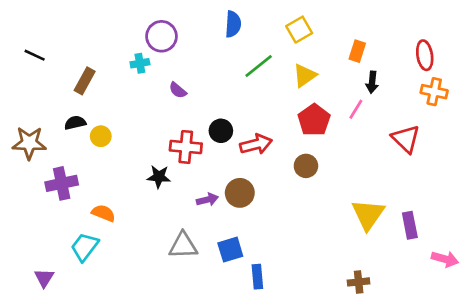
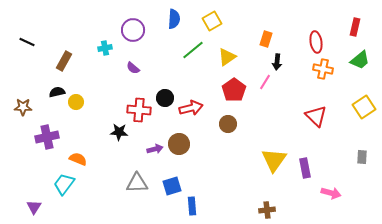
yellow square: (299, 30) -> (212, 21), moved
purple circle: (161, 36) -> (133, 30), moved
red triangle: (406, 139) -> (316, 116), moved
brown star: (29, 143) -> (23, 107), size x0.7

